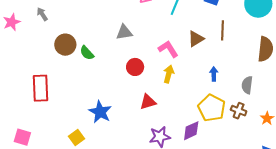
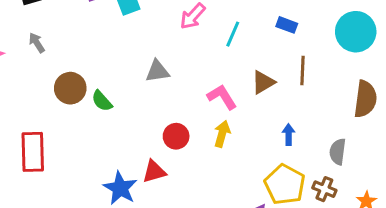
red circle: (135, 67) -> (176, 136), moved
red triangle: (148, 102) -> (154, 172), moved

